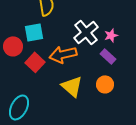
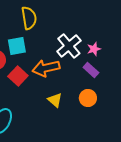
yellow triangle: (72, 86) -> (55, 100), size x0.7

